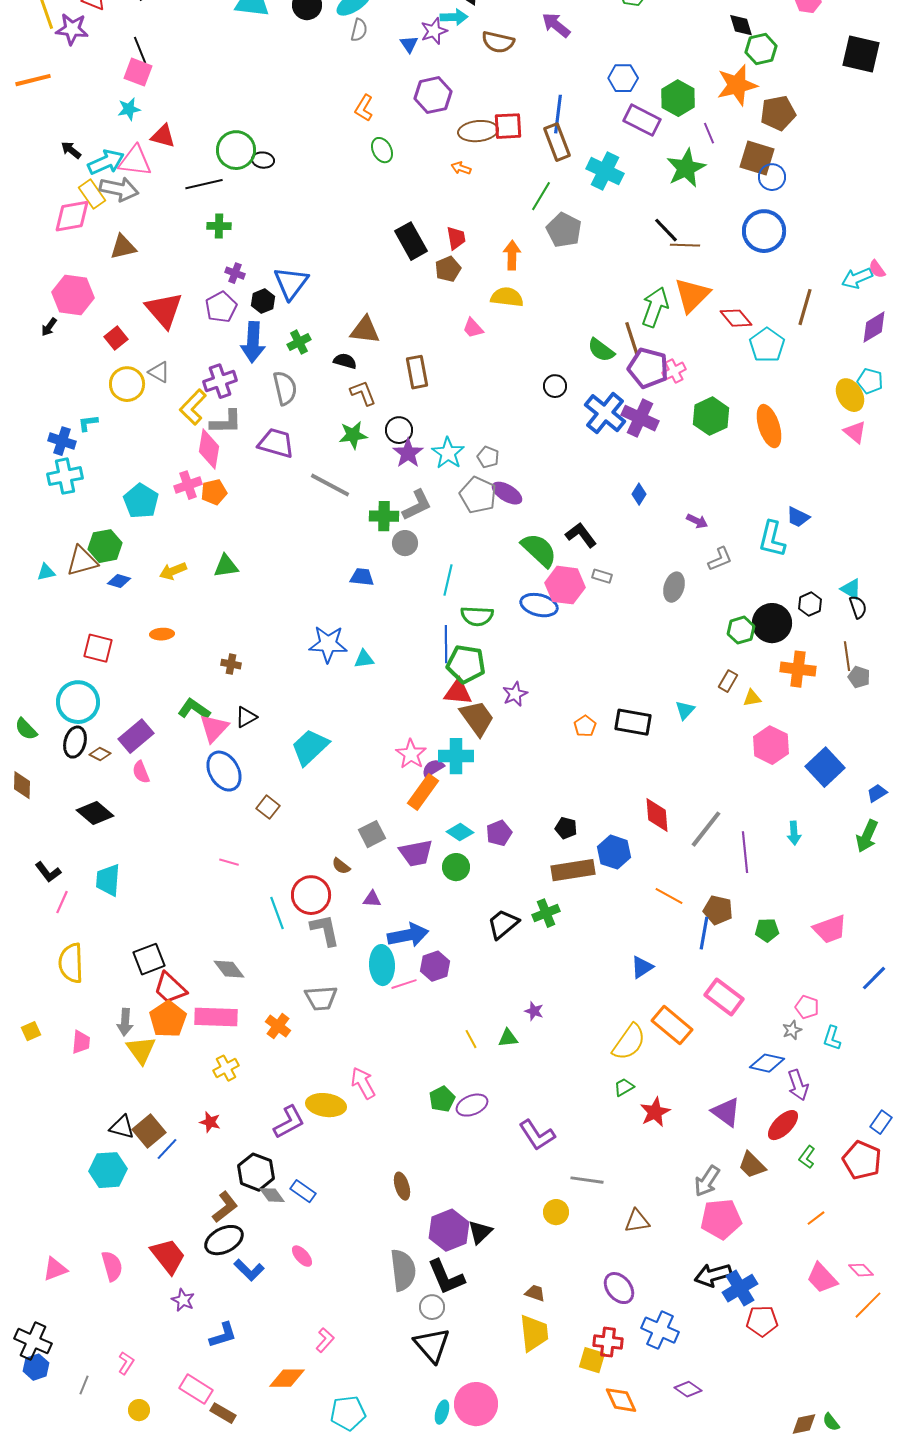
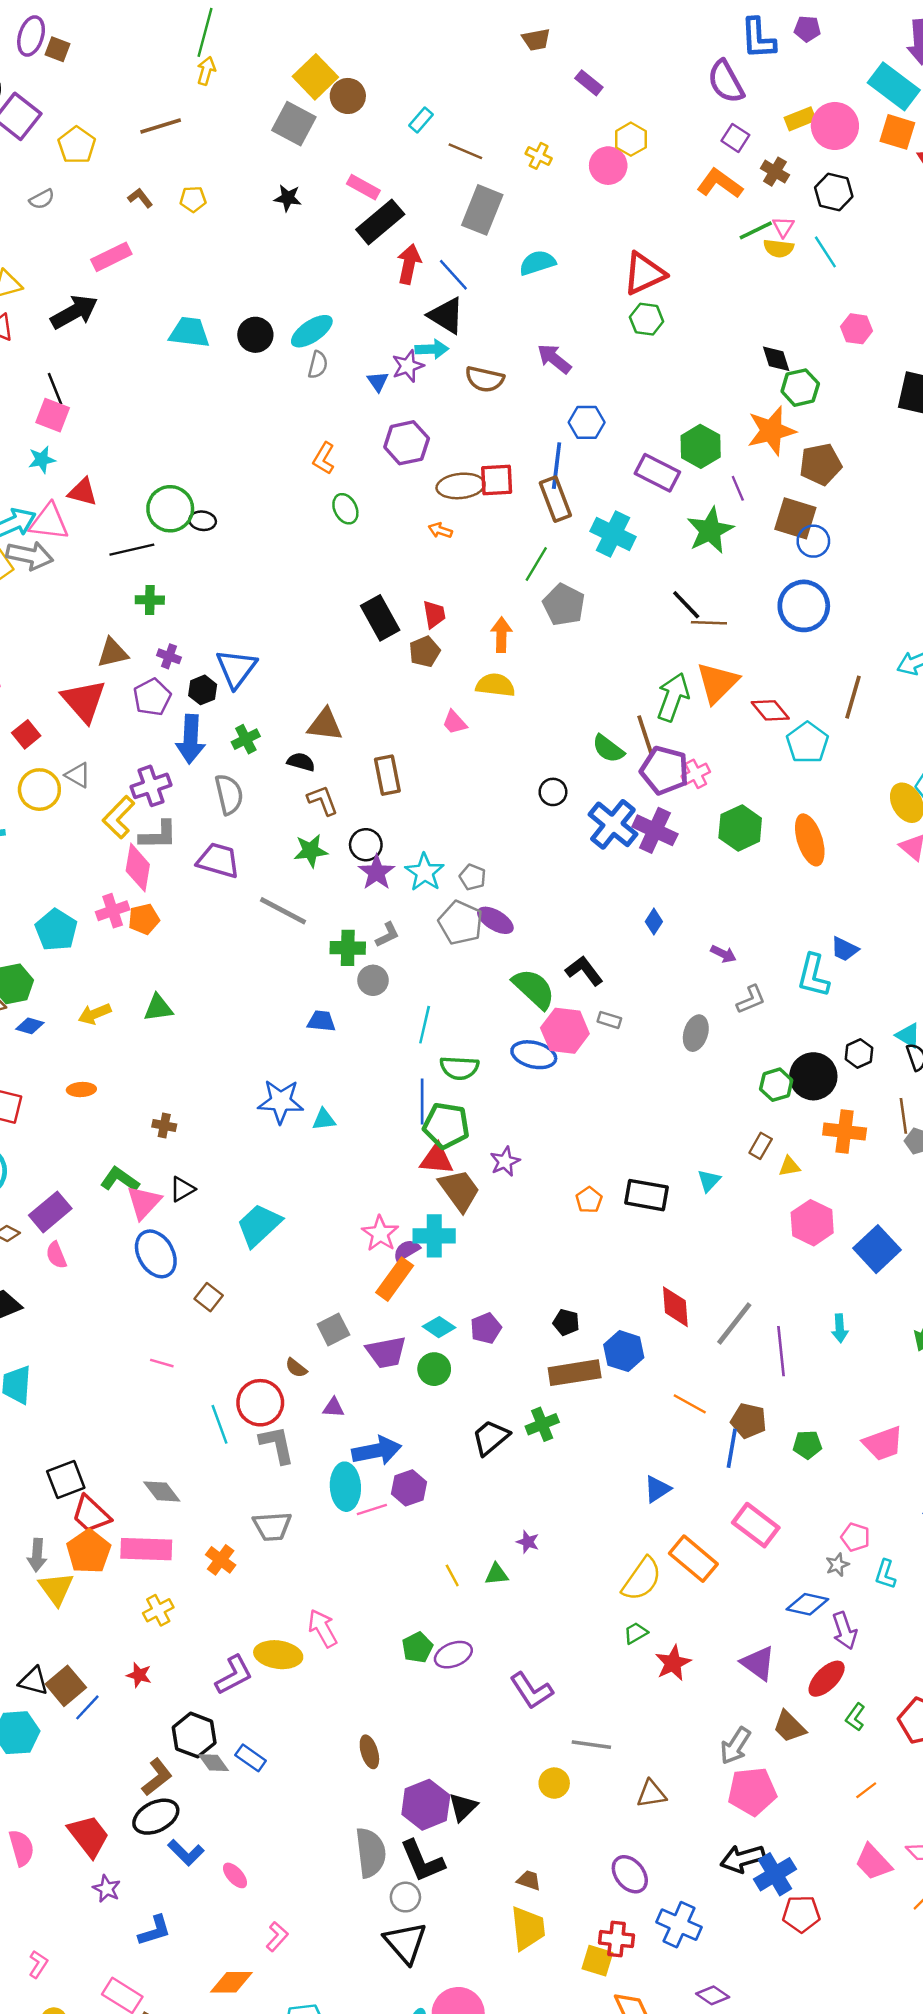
blue hexagon: (623, 78) -> (587, 422), moved
brown triangle: (123, 247) -> (113, 653), moved
gray L-shape: (417, 505) -> (387, 935), size x0.7
pink ellipse: (302, 1256) -> (235, 1875), moved

